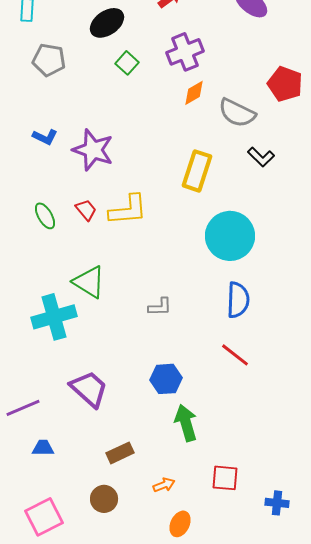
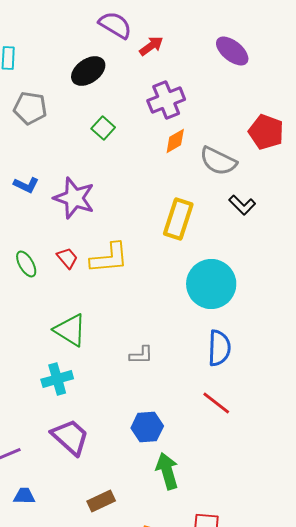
green square: (127, 63) -> (103, 128), moved
cyan cross: (54, 317) -> (57, 379), moved, size x0.7

